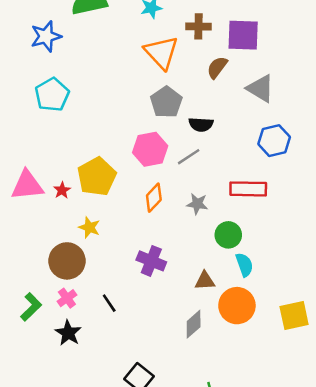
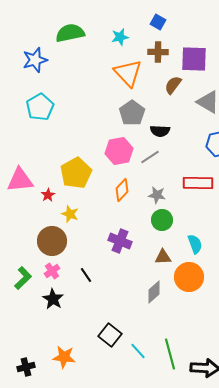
red star: (62, 190) -> (48, 195), moved
green circle: (228, 235) -> (162, 220), moved

